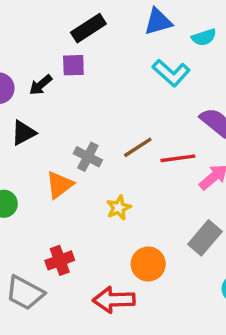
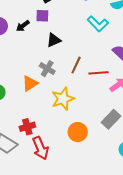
black triangle: (23, 133) -> (54, 40), moved
brown line: (138, 147) -> (76, 65), turned -36
yellow star: (119, 208) -> (63, 99), size x1.6
red arrow: (114, 300) -> (40, 148), moved, turned -115

